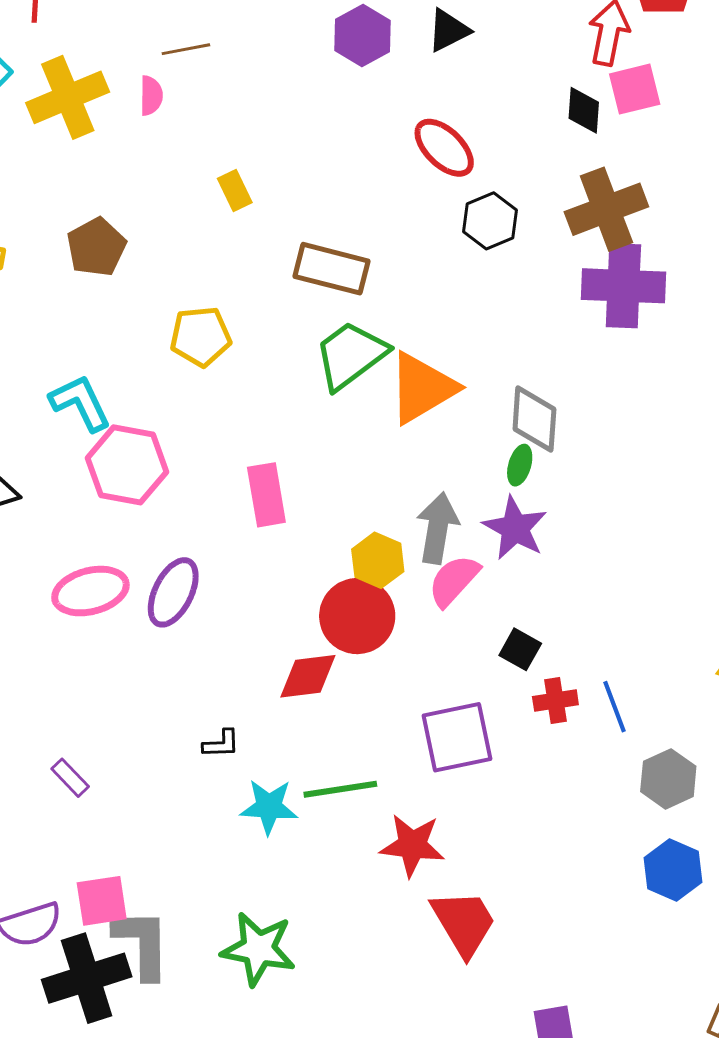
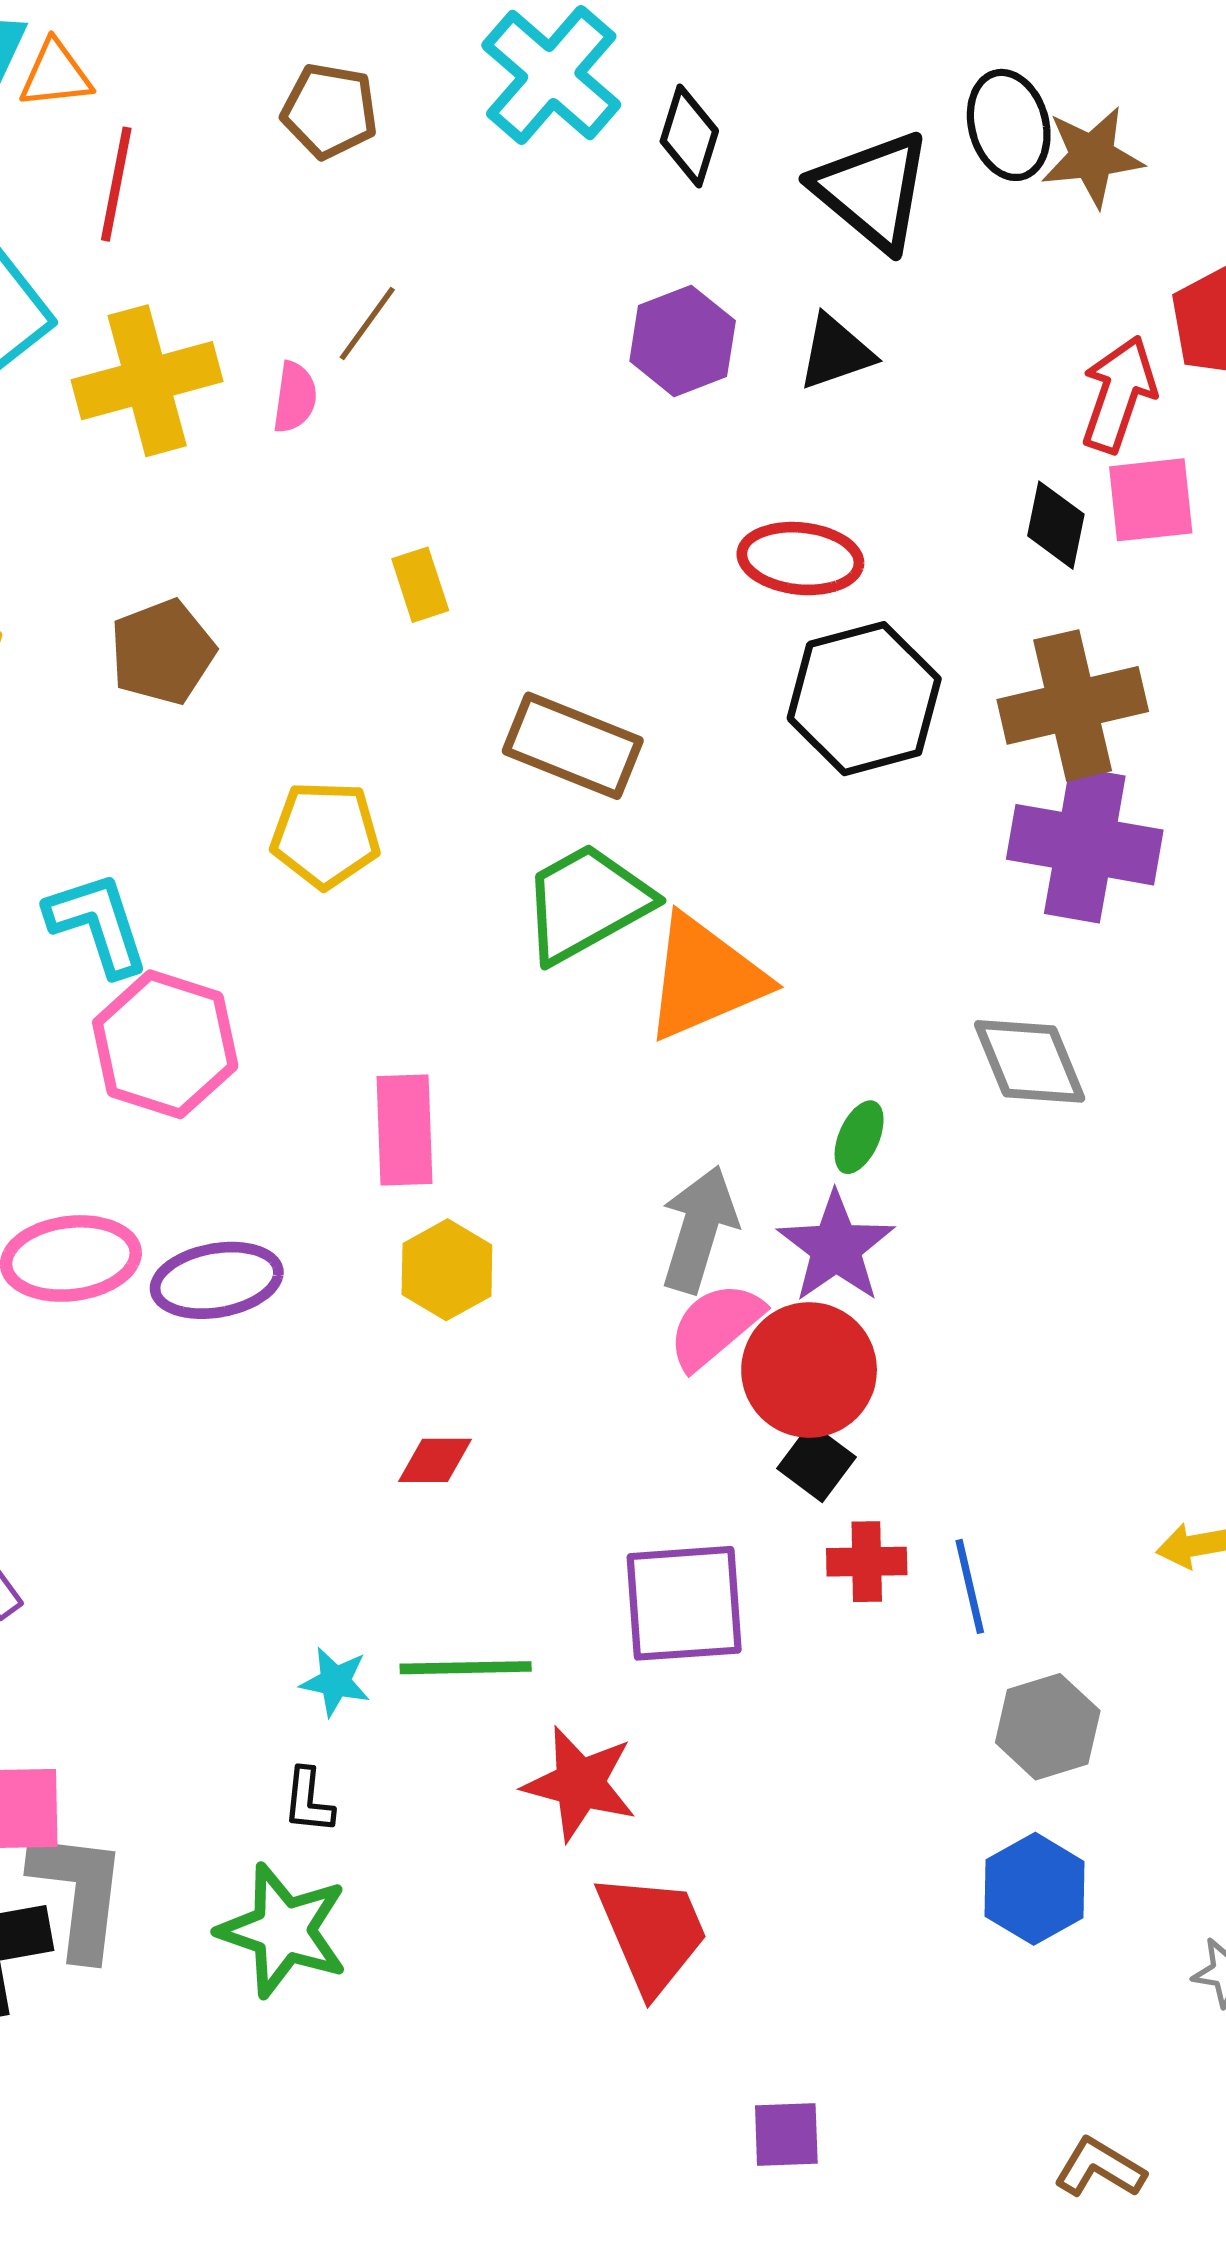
brown line: (186, 49) -> (367, 324), turned -51
red ellipse: (444, 148) -> (800, 559), turned -46
black hexagon: (490, 221) -> (864, 699), size x1.5
gray diamond: (534, 419) -> (1030, 1061), moved, turned -34
yellow hexagon: (378, 560) -> (447, 1270), moved
purple ellipse: (173, 592) -> (217, 1280), turned 46
red circle: (357, 616) -> (809, 1370), moved
red diamond: (308, 676) -> (435, 1460), size x0.7
black L-shape: (221, 744) -> (308, 1801), moved, turned 90
cyan star: (269, 807) -> (335, 1682), size x0.7

